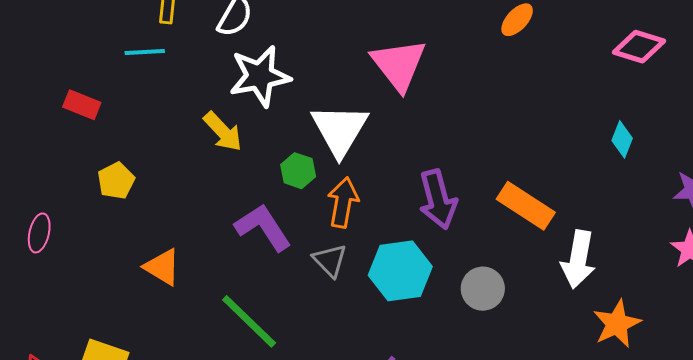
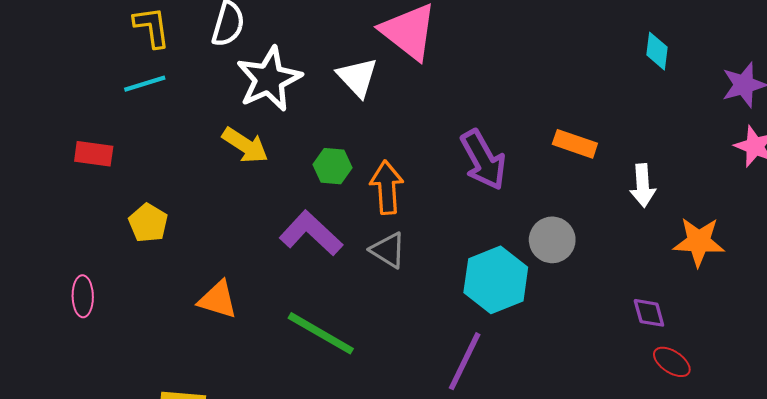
white triangle: (340, 130) -> (357, 77), moved, size x0.7
orange rectangle: (526, 206) -> (575, 144), size x0.7
white arrow: (578, 259) -> (643, 186), size x0.7
cyan hexagon: (400, 271) -> (496, 280), moved
orange star: (617, 324) -> (699, 242), turned -30

